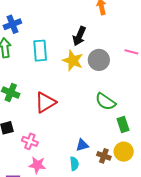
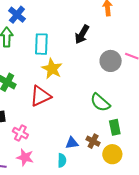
blue cross: (12, 24) -> (17, 15), turned -36
gray circle: (99, 60) -> (111, 61), moved
yellow star: (73, 61) -> (52, 69), moved
brown cross: (104, 156) -> (93, 141), moved

